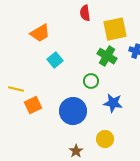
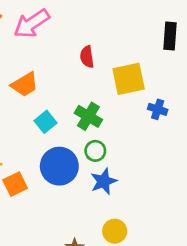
green cross: (107, 56) -> (88, 116), moved
blue star: (113, 103) -> (104, 181), moved, turned -30
blue circle: (73, 111) -> (59, 166), moved

